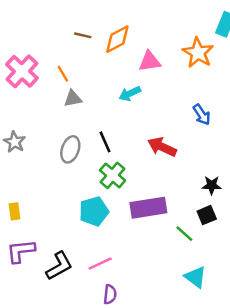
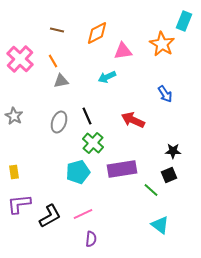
brown line: (83, 35) -> (57, 30), moved

